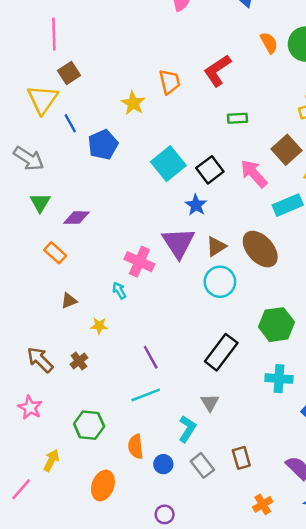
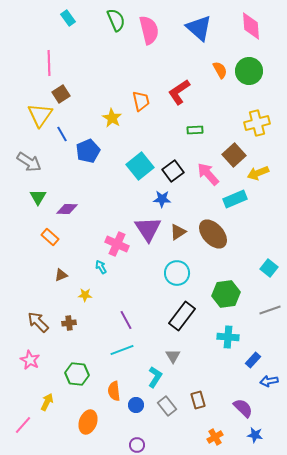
blue star: (196, 205) -> (162, 199), turned -30
cyan circle: (220, 282) -> (177, 273), moved
brown cross: (79, 361) -> (69, 323), turned 32

